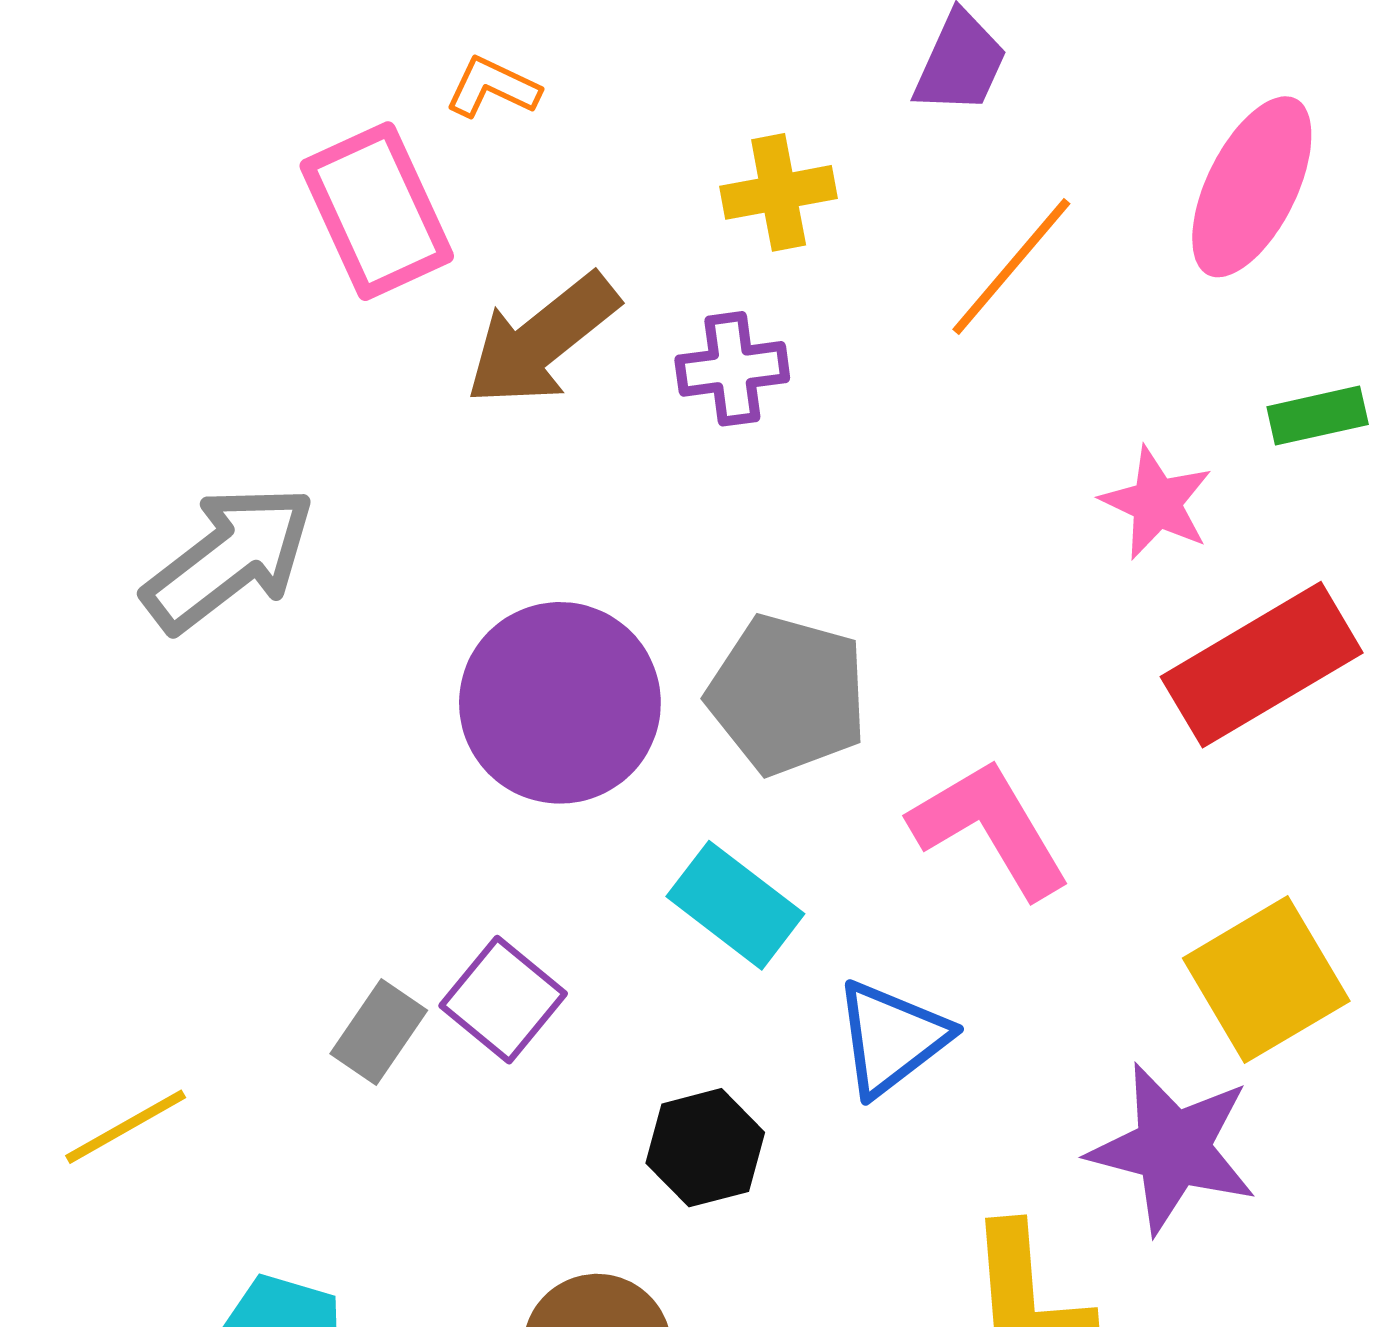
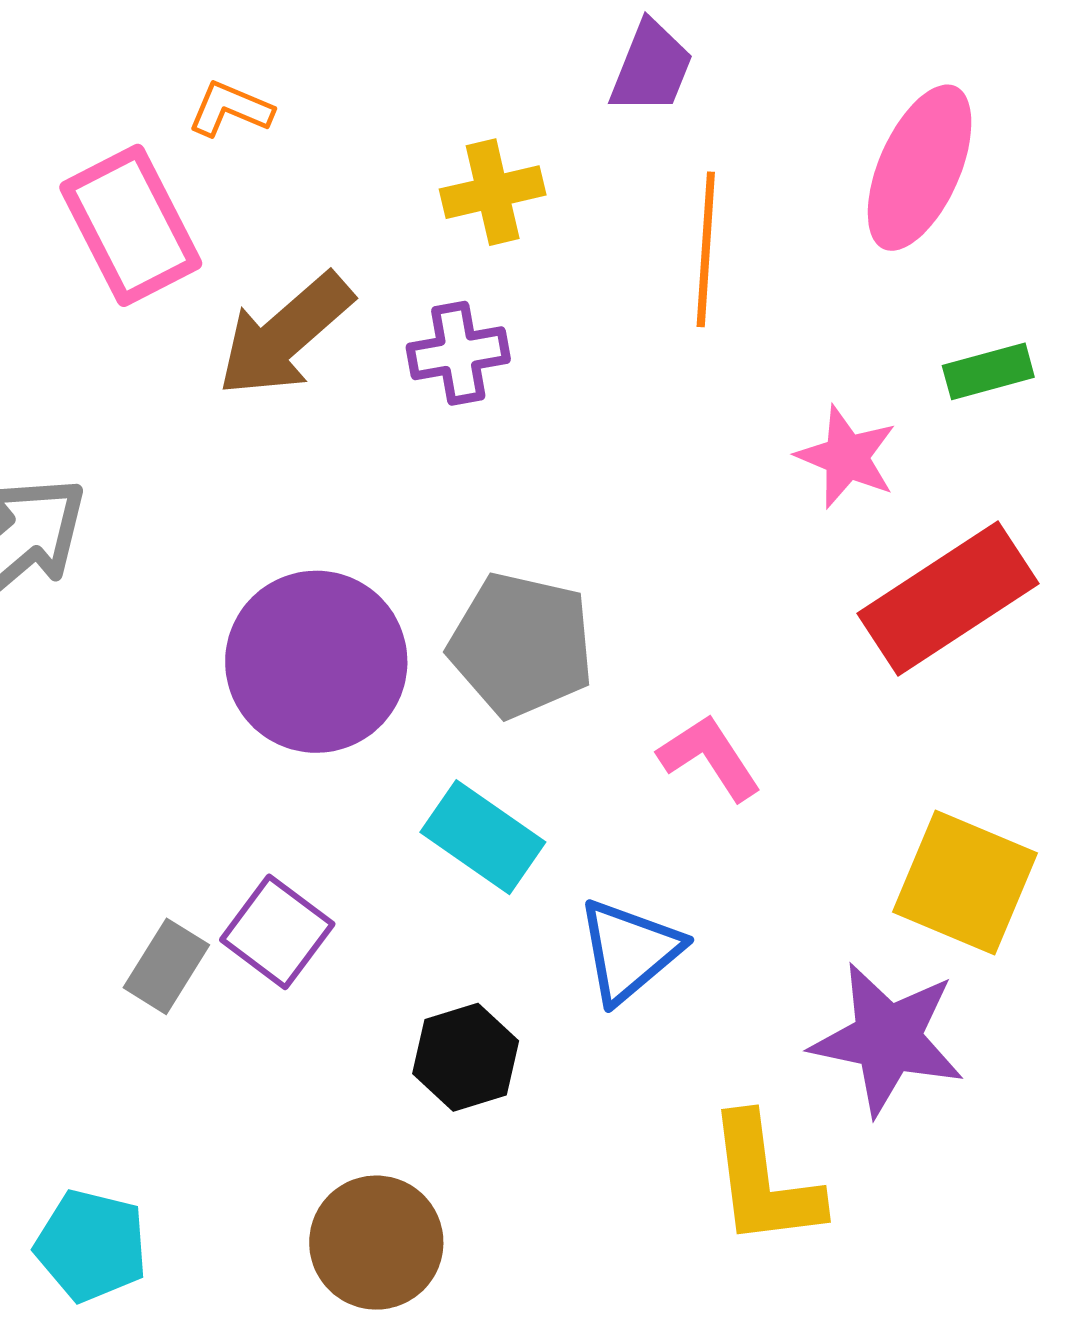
orange line: (1011, 266) -> (706, 249), turned -34
pink L-shape: (990, 828) -> (710, 757), size x0.7
yellow square: (1266, 980) -> (965, 882), turned -34

